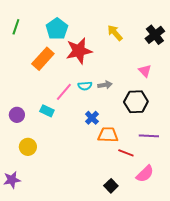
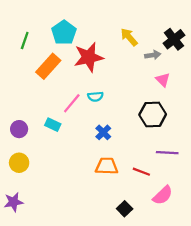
green line: (16, 27) -> (25, 40), moved
gray arrow: (105, 85) -> (153, 55), moved
orange trapezoid: (108, 135) -> (107, 166), moved
yellow circle: (28, 147) -> (19, 163), moved

